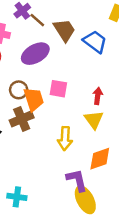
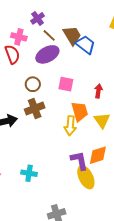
brown line: (37, 20) -> (49, 35), moved
blue trapezoid: (95, 42) -> (85, 45), moved
orange trapezoid: (34, 99) -> (80, 111), moved
yellow triangle: (94, 120) -> (102, 120), moved
orange diamond: (100, 159) -> (98, 155), moved

